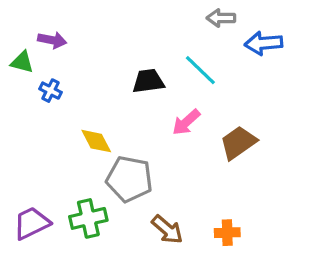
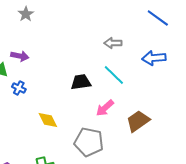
gray arrow: (221, 18) -> (113, 43), moved
gray pentagon: (129, 179) -> (89, 142), moved

